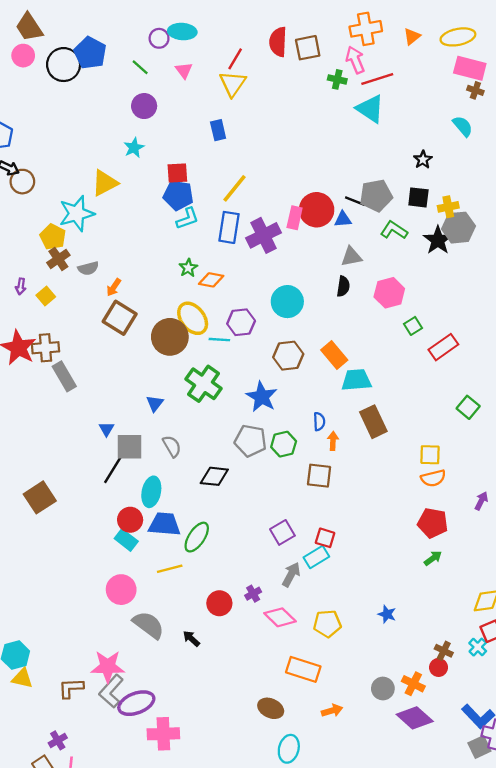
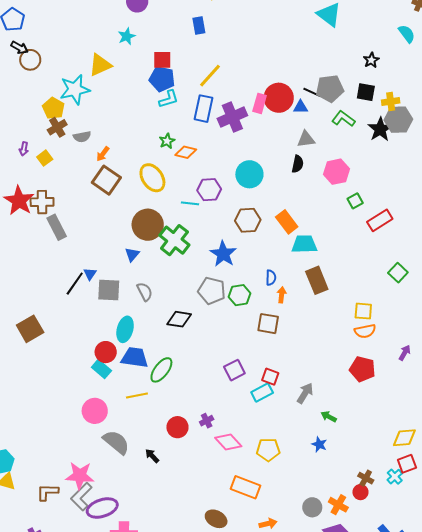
yellow ellipse: (193, 318) -> (152, 178), moved
brown circle: (170, 337) -> (148, 225), moved
black line: (113, 470) -> (75, 284), moved
green arrow: (433, 558) -> (329, 417), moved, turned -119
gray arrow: (291, 574) -> (305, 393), moved

